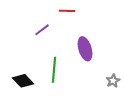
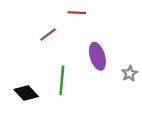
gray star: (113, 81) -> (130, 74), moved

